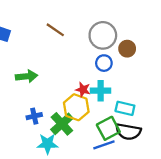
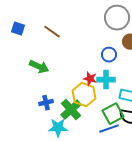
brown line: (55, 30) -> (52, 32), moved
gray circle: (103, 35) -> (117, 18), moved
green arrow: (27, 76) -> (39, 67), turned 30

